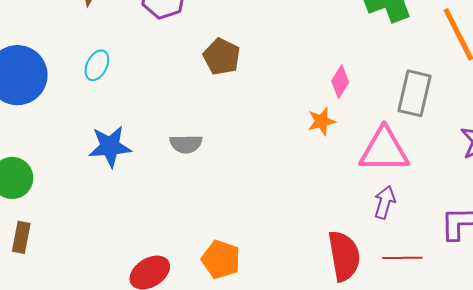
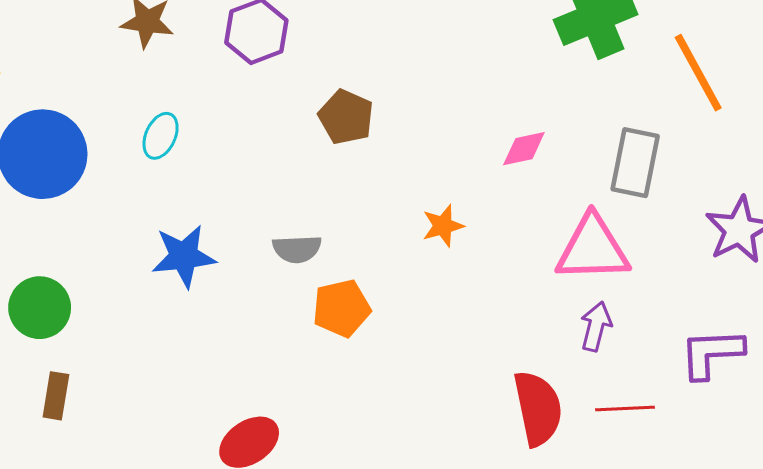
pink diamond: (340, 82) -> (524, 149), turned 48
orange star: (321, 121) -> (443, 226), moved
orange pentagon: (221, 259) -> (341, 308), moved, turned -30

